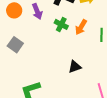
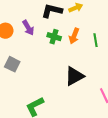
black triangle: (75, 67) -> (74, 76), size x1.5

